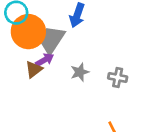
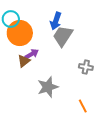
gray trapezoid: (51, 40) -> (63, 36), moved
gray star: (80, 72) -> (48, 87), moved, size x1.5

